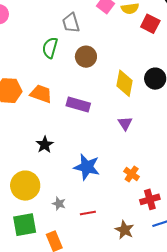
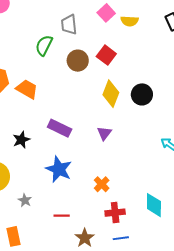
red square: (150, 24) -> (106, 55), moved
purple rectangle: (78, 104) -> (60, 128), moved
red line: (88, 213) -> (62, 216), moved

